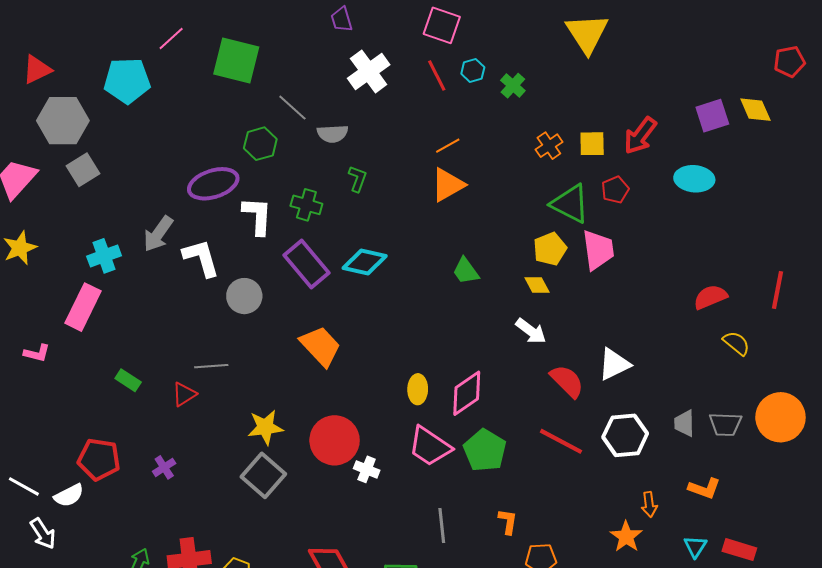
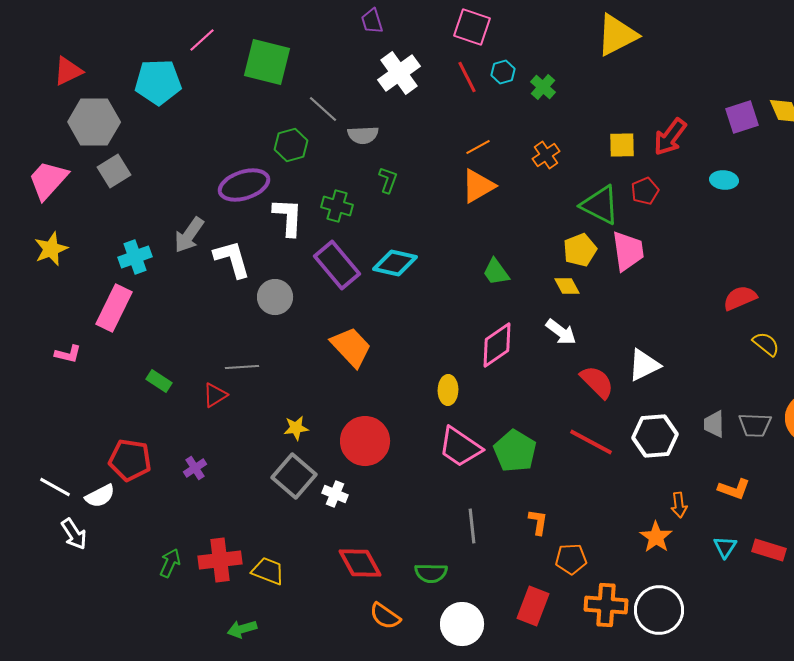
yellow triangle: (587, 33) -> (617, 35), turned 36
orange cross: (549, 146) -> (546, 155), moved
cyan ellipse: (694, 179) -> (724, 180), size x0.7
pink diamond: (467, 393) -> (497, 345), moved
yellow star: (265, 427) -> (296, 428), size x0.7
white cross: (367, 469) -> (335, 494), moved

